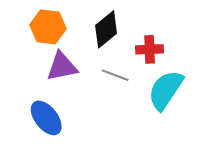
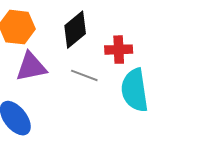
cyan semicircle: (166, 90) -> (135, 90), turned -42

